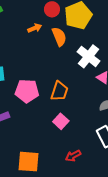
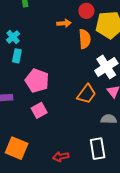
orange trapezoid: (59, 91) -> (87, 94), moved
pink square: (61, 121) -> (39, 110), moved

